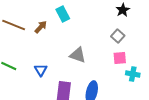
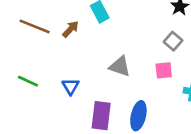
pink square: (120, 58) -> (164, 70), moved

